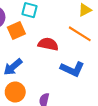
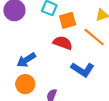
orange square: (16, 30) -> (68, 20), moved

